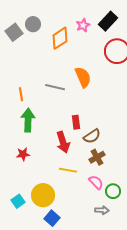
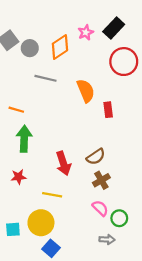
gray circle: (33, 24) -> (30, 48), moved
gray line: (55, 87) -> (45, 78), moved
orange line: (21, 94) -> (16, 110), turned -64
red rectangle: (76, 122) -> (108, 110), moved
yellow line: (68, 170) -> (52, 195), moved
cyan square: (18, 201) -> (13, 229), turned 32

